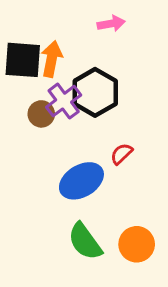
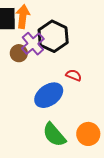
red semicircle: (121, 154) -> (74, 75), turned 70

